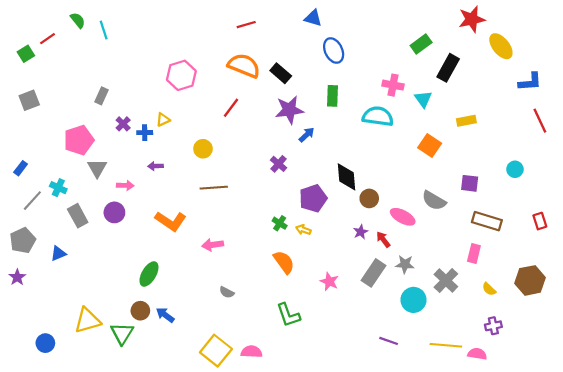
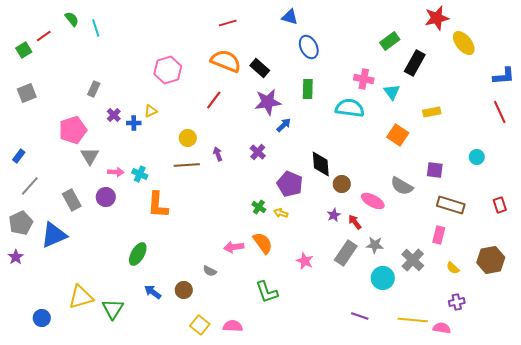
blue L-shape: (530, 82) -> (504, 76), moved
purple arrow: (155, 166) -> (218, 154), moved, turned 72
cyan cross: (58, 188) -> (140, 174), moved
brown line: (214, 188) -> (187, 165), moved
purple pentagon: (313, 198) -> (290, 184), turned -30
orange L-shape: (171, 221) -> (158, 205), turned 60
pink arrow: (213, 245) -> (234, 247), moved
blue triangle: (58, 253) -> (54, 235), size x1.8
brown circle: (140, 311) -> (184, 290), moved
yellow square: (216, 351) -> (200, 325), size x0.7

